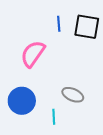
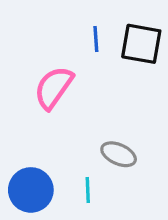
blue circle: (22, 101) -> (31, 190), moved

